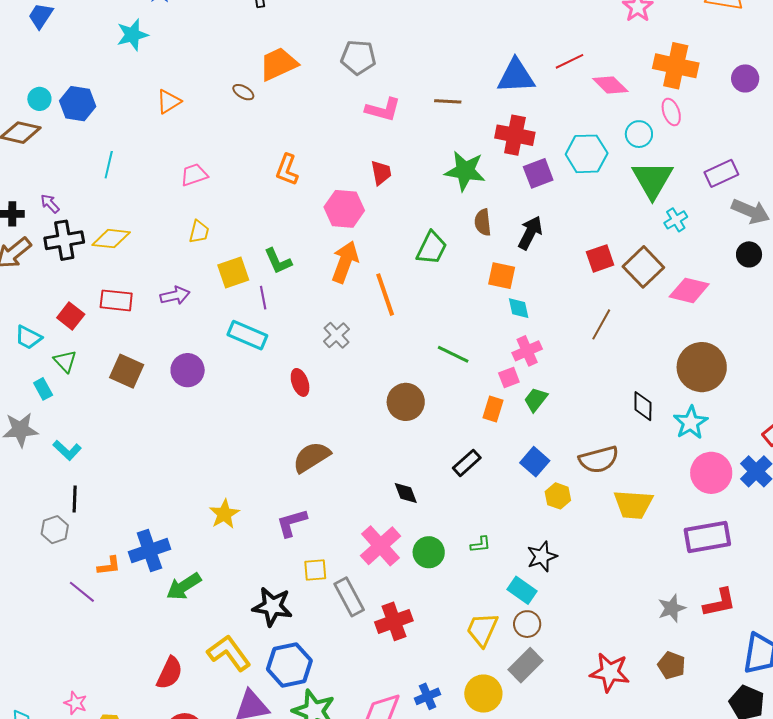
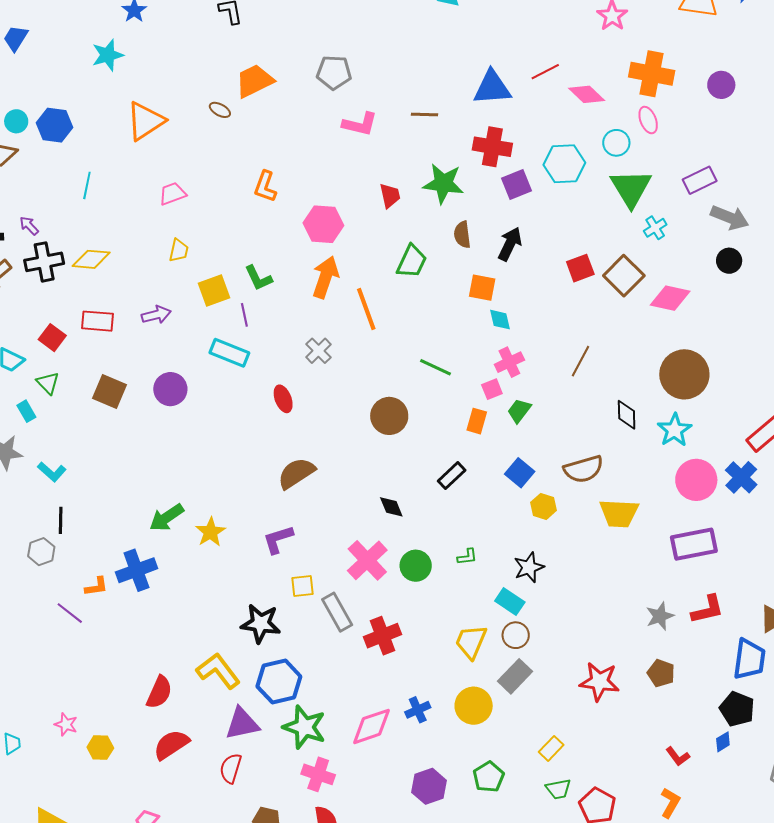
orange triangle: (169, 102) -> (145, 121), size x1.6
red trapezoid: (381, 173) -> (390, 196), moved
brown line: (601, 324) -> (580, 361), moved
green arrow: (184, 586) -> (167, 518), moved

